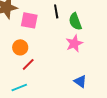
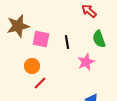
black line: (56, 11) -> (67, 42), moved
green semicircle: (75, 21) -> (99, 39), moved

